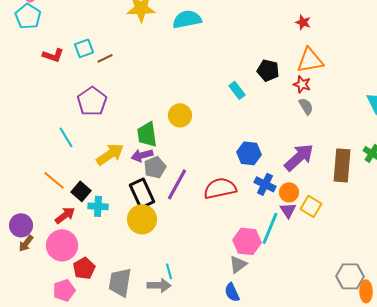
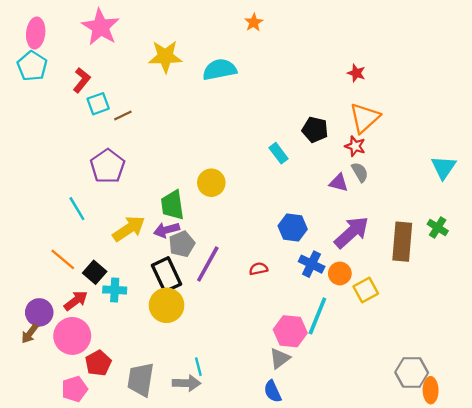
red L-shape: (53, 55) -> (82, 80), moved, turned -70
orange triangle: (310, 60) -> (365, 118), turned -32
red semicircle: (220, 188) -> (258, 269), size x0.5
yellow square: (311, 206) -> (366, 290), turned 30
purple triangle: (288, 210) -> (339, 183), moved, turned -42
purple circle: (21, 225) -> (39, 312), moved

